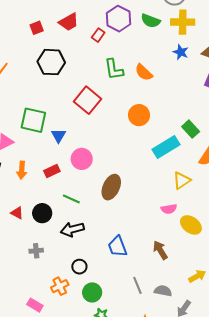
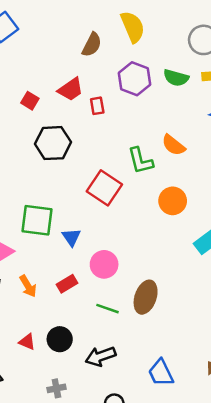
red square: (37, 28) -> (30, 101), turned -32
red rectangle: (98, 35) -> (97, 106), moved, turned -40
green L-shape: (114, 69) -> (140, 161), moved
orange arrow: (22, 170) -> (28, 286), turned -30
green line: (71, 199) -> (108, 309), moved

